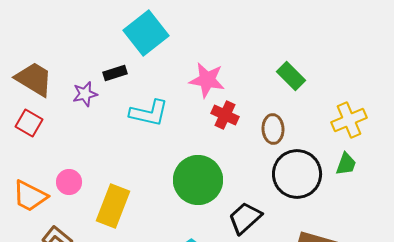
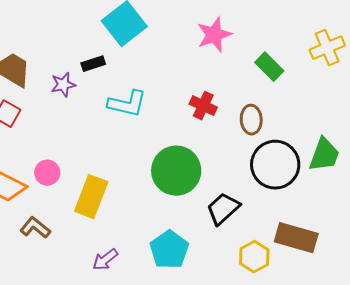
pink star: (207, 80) -> (214, 35), moved, turned -30
yellow cross: (349, 120) -> (327, 48), moved
green trapezoid: (346, 164) -> (324, 155), size x1.5

